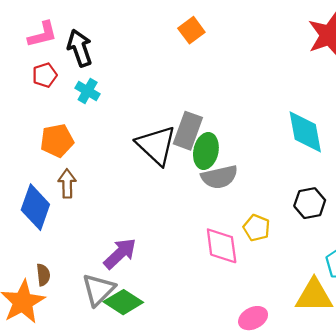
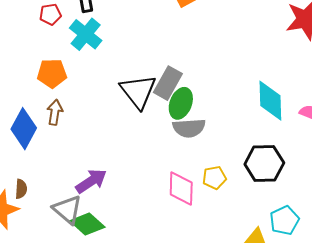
cyan cross: (88, 91) -> (86, 34), size x1.5
black hexagon: (310, 203) -> (264, 163), size x1.4
yellow pentagon: (257, 228) -> (214, 178), turned 30
gray triangle: (98, 290) -> (67, 210), turned -44

